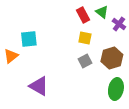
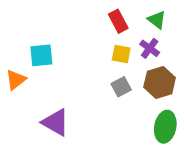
green triangle: (102, 12) -> (157, 20), moved
purple cross: (119, 24) -> (150, 48), moved

